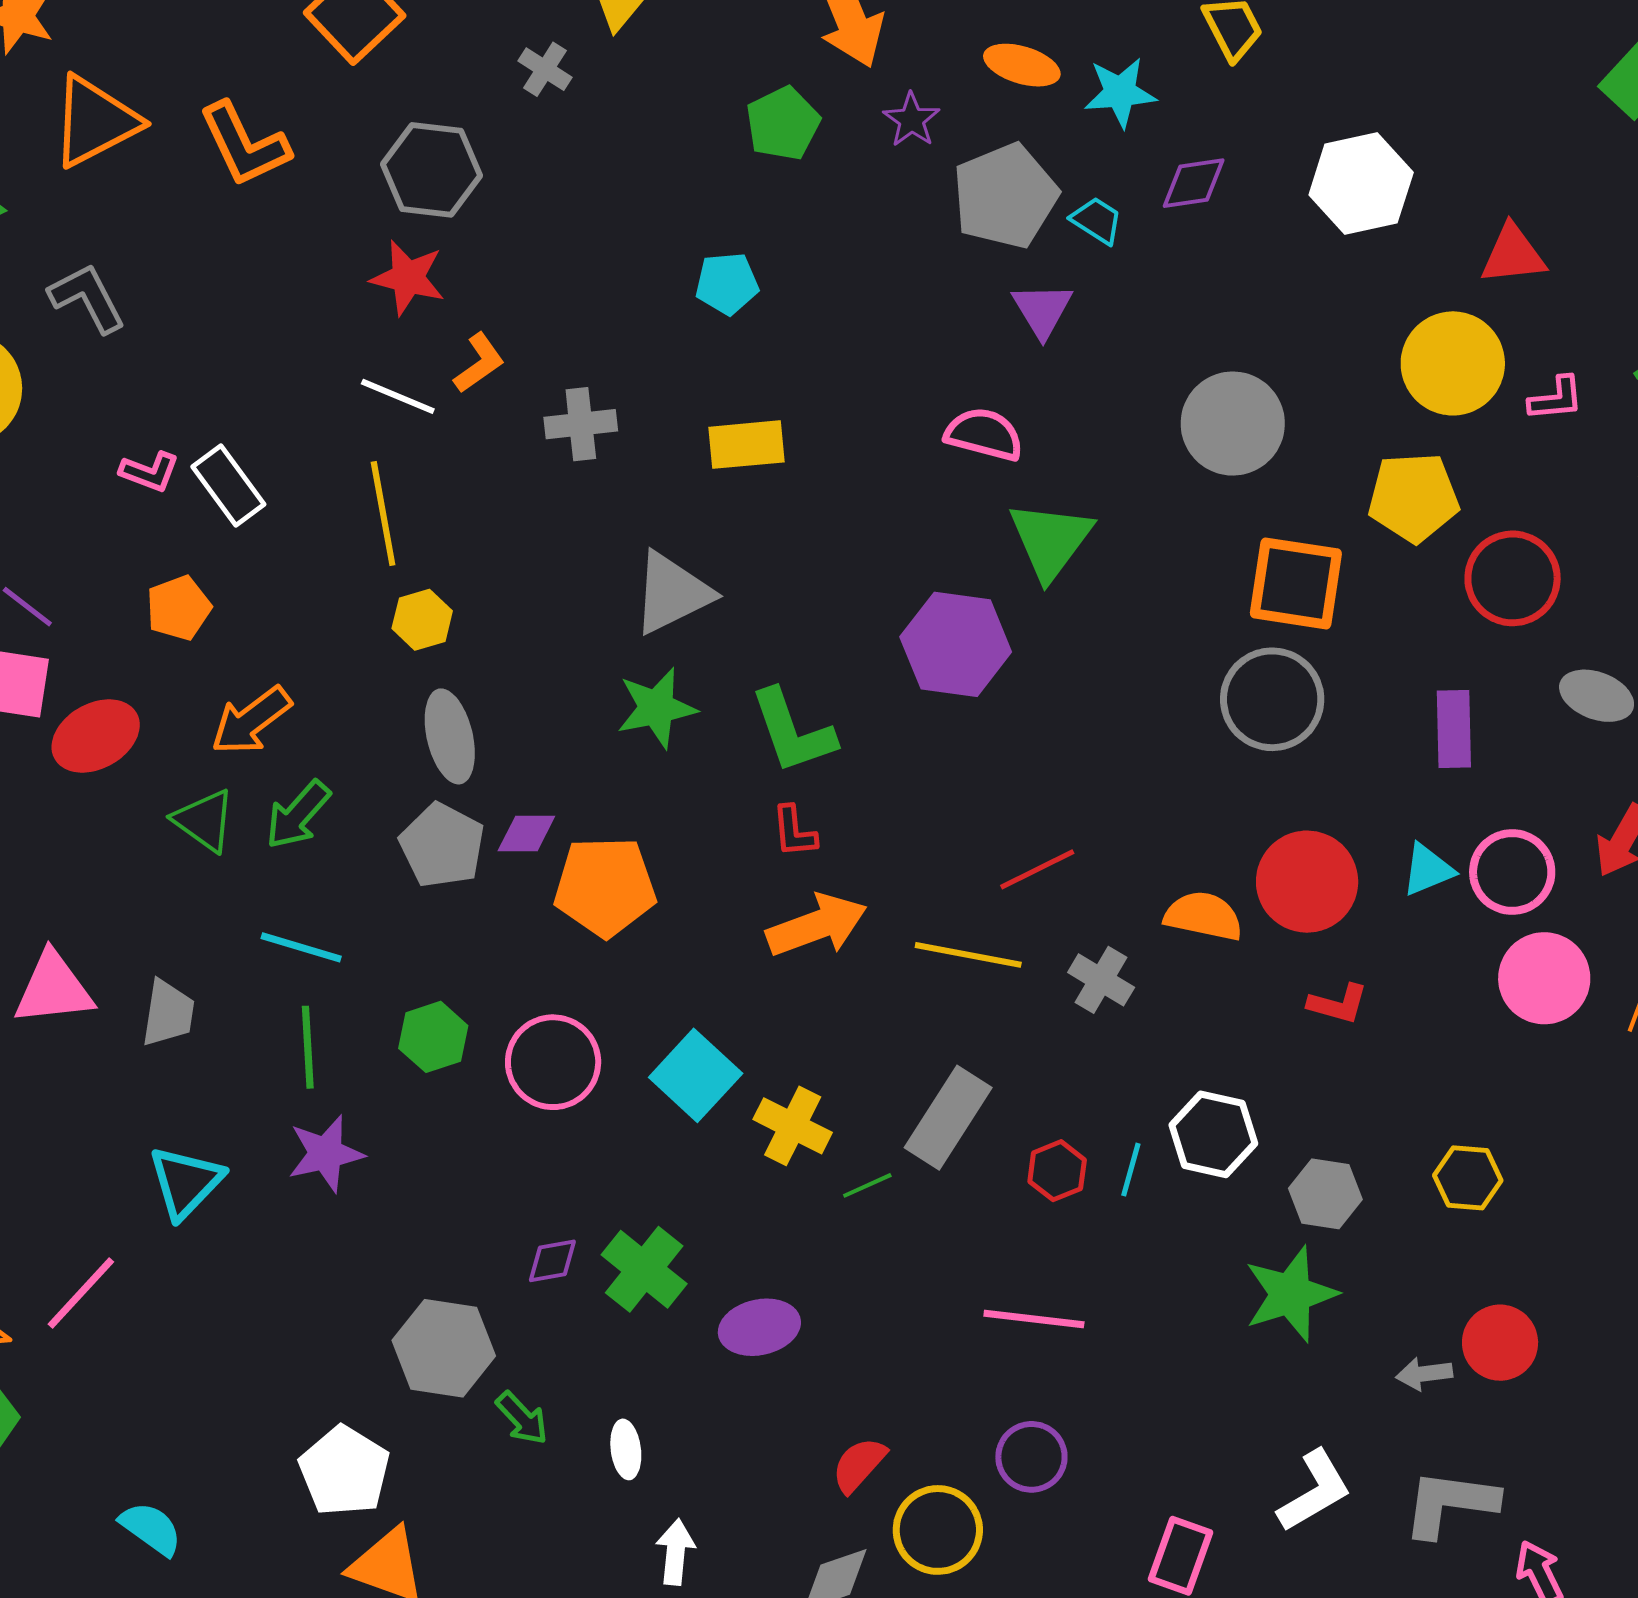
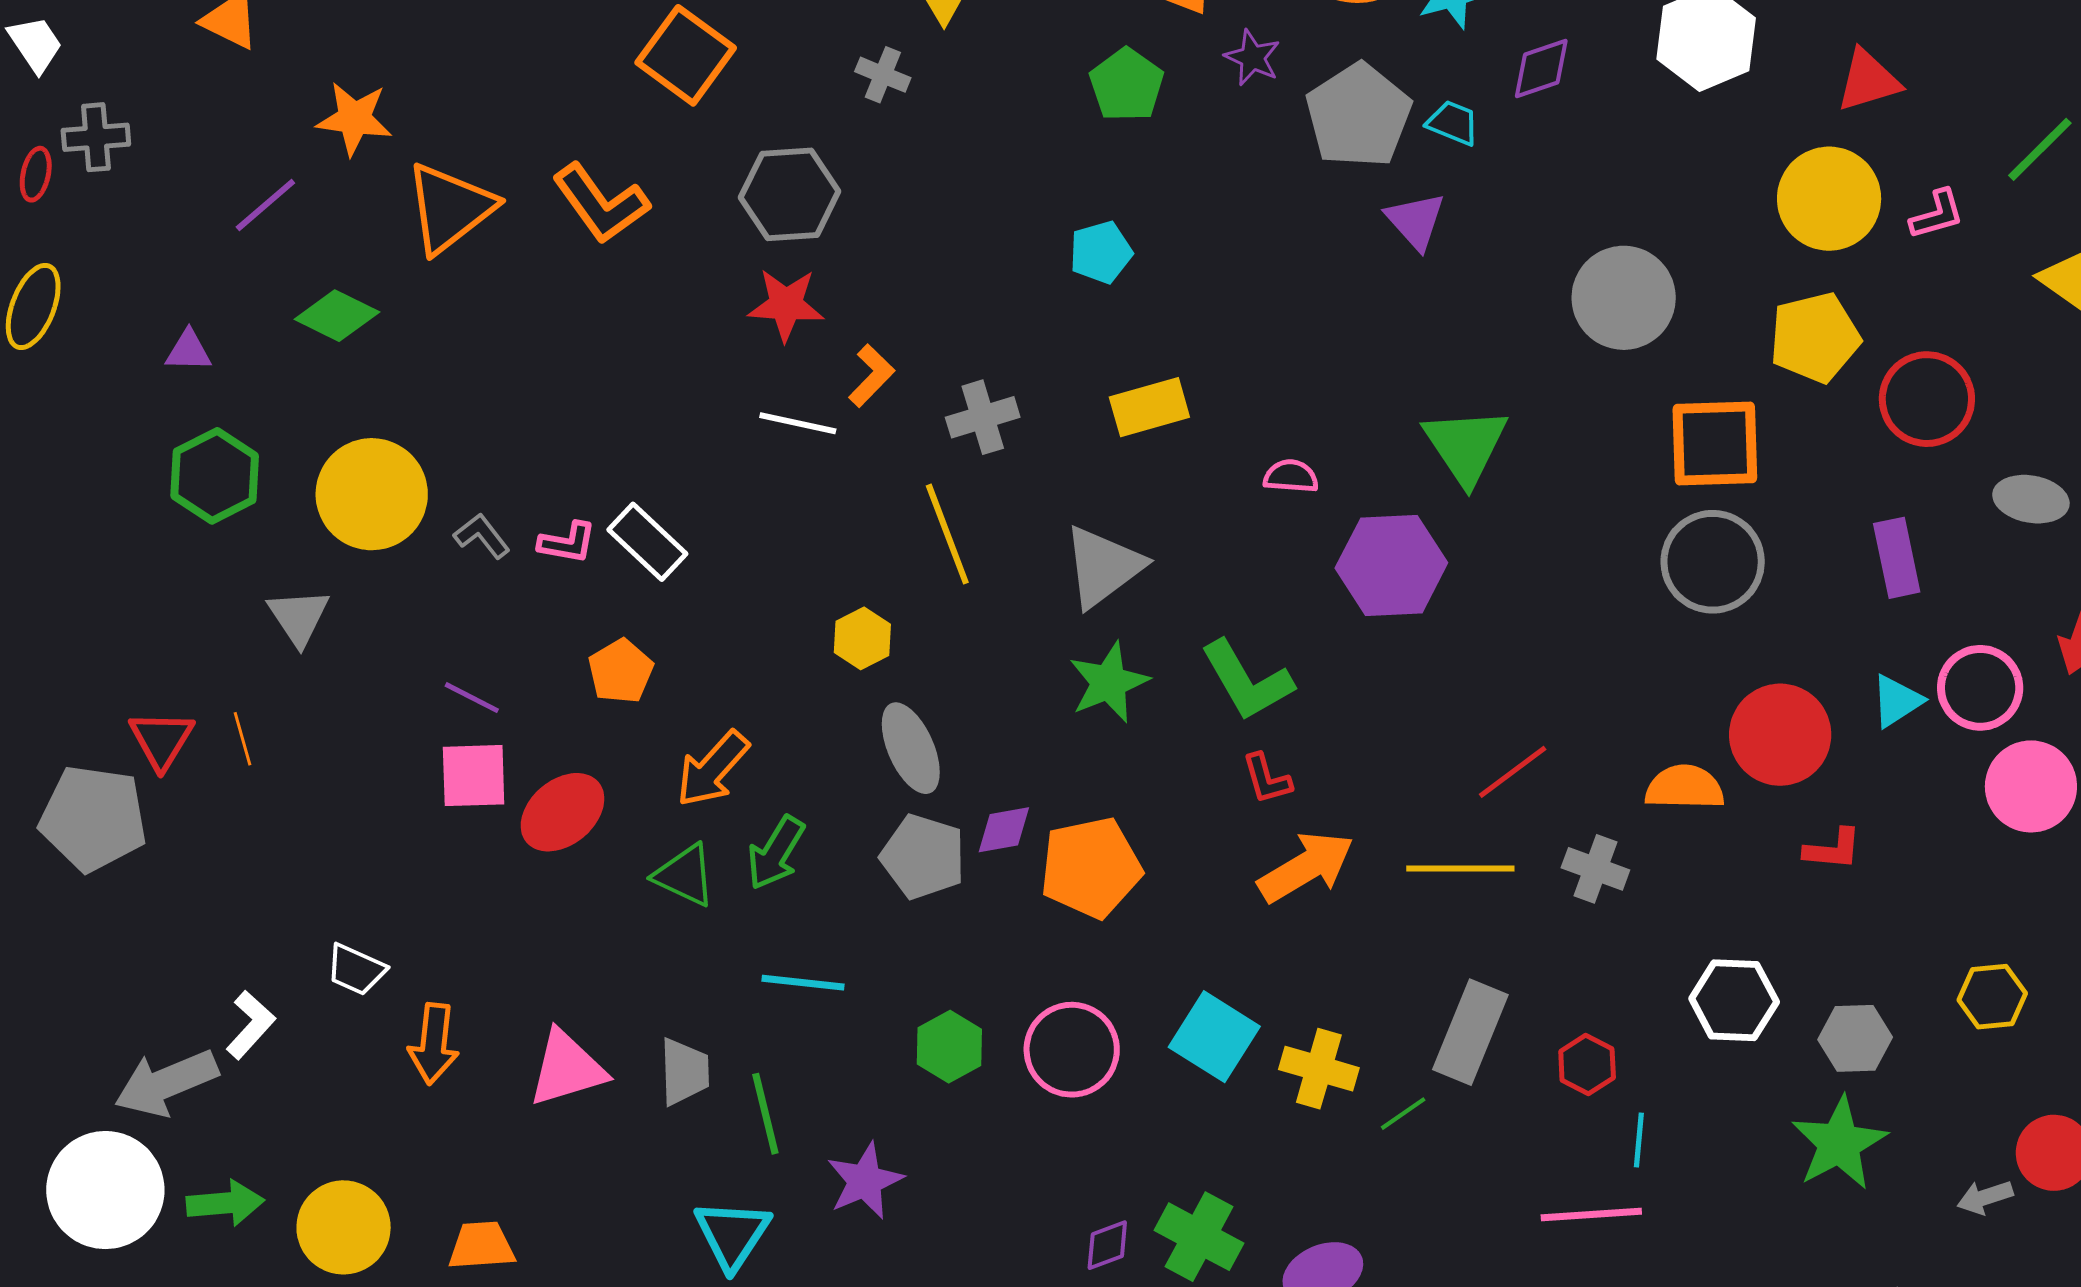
gray L-shape: (87, 298) -> (482, 536), moved, size x0.7
pink semicircle: (984, 434) -> (1291, 476), moved, size x0.7
yellow line: (383, 513) -> (947, 534), moved
green line: (308, 1047) -> (765, 1114), moved
cyan line: (1131, 1170) -> (1639, 1140), moved

